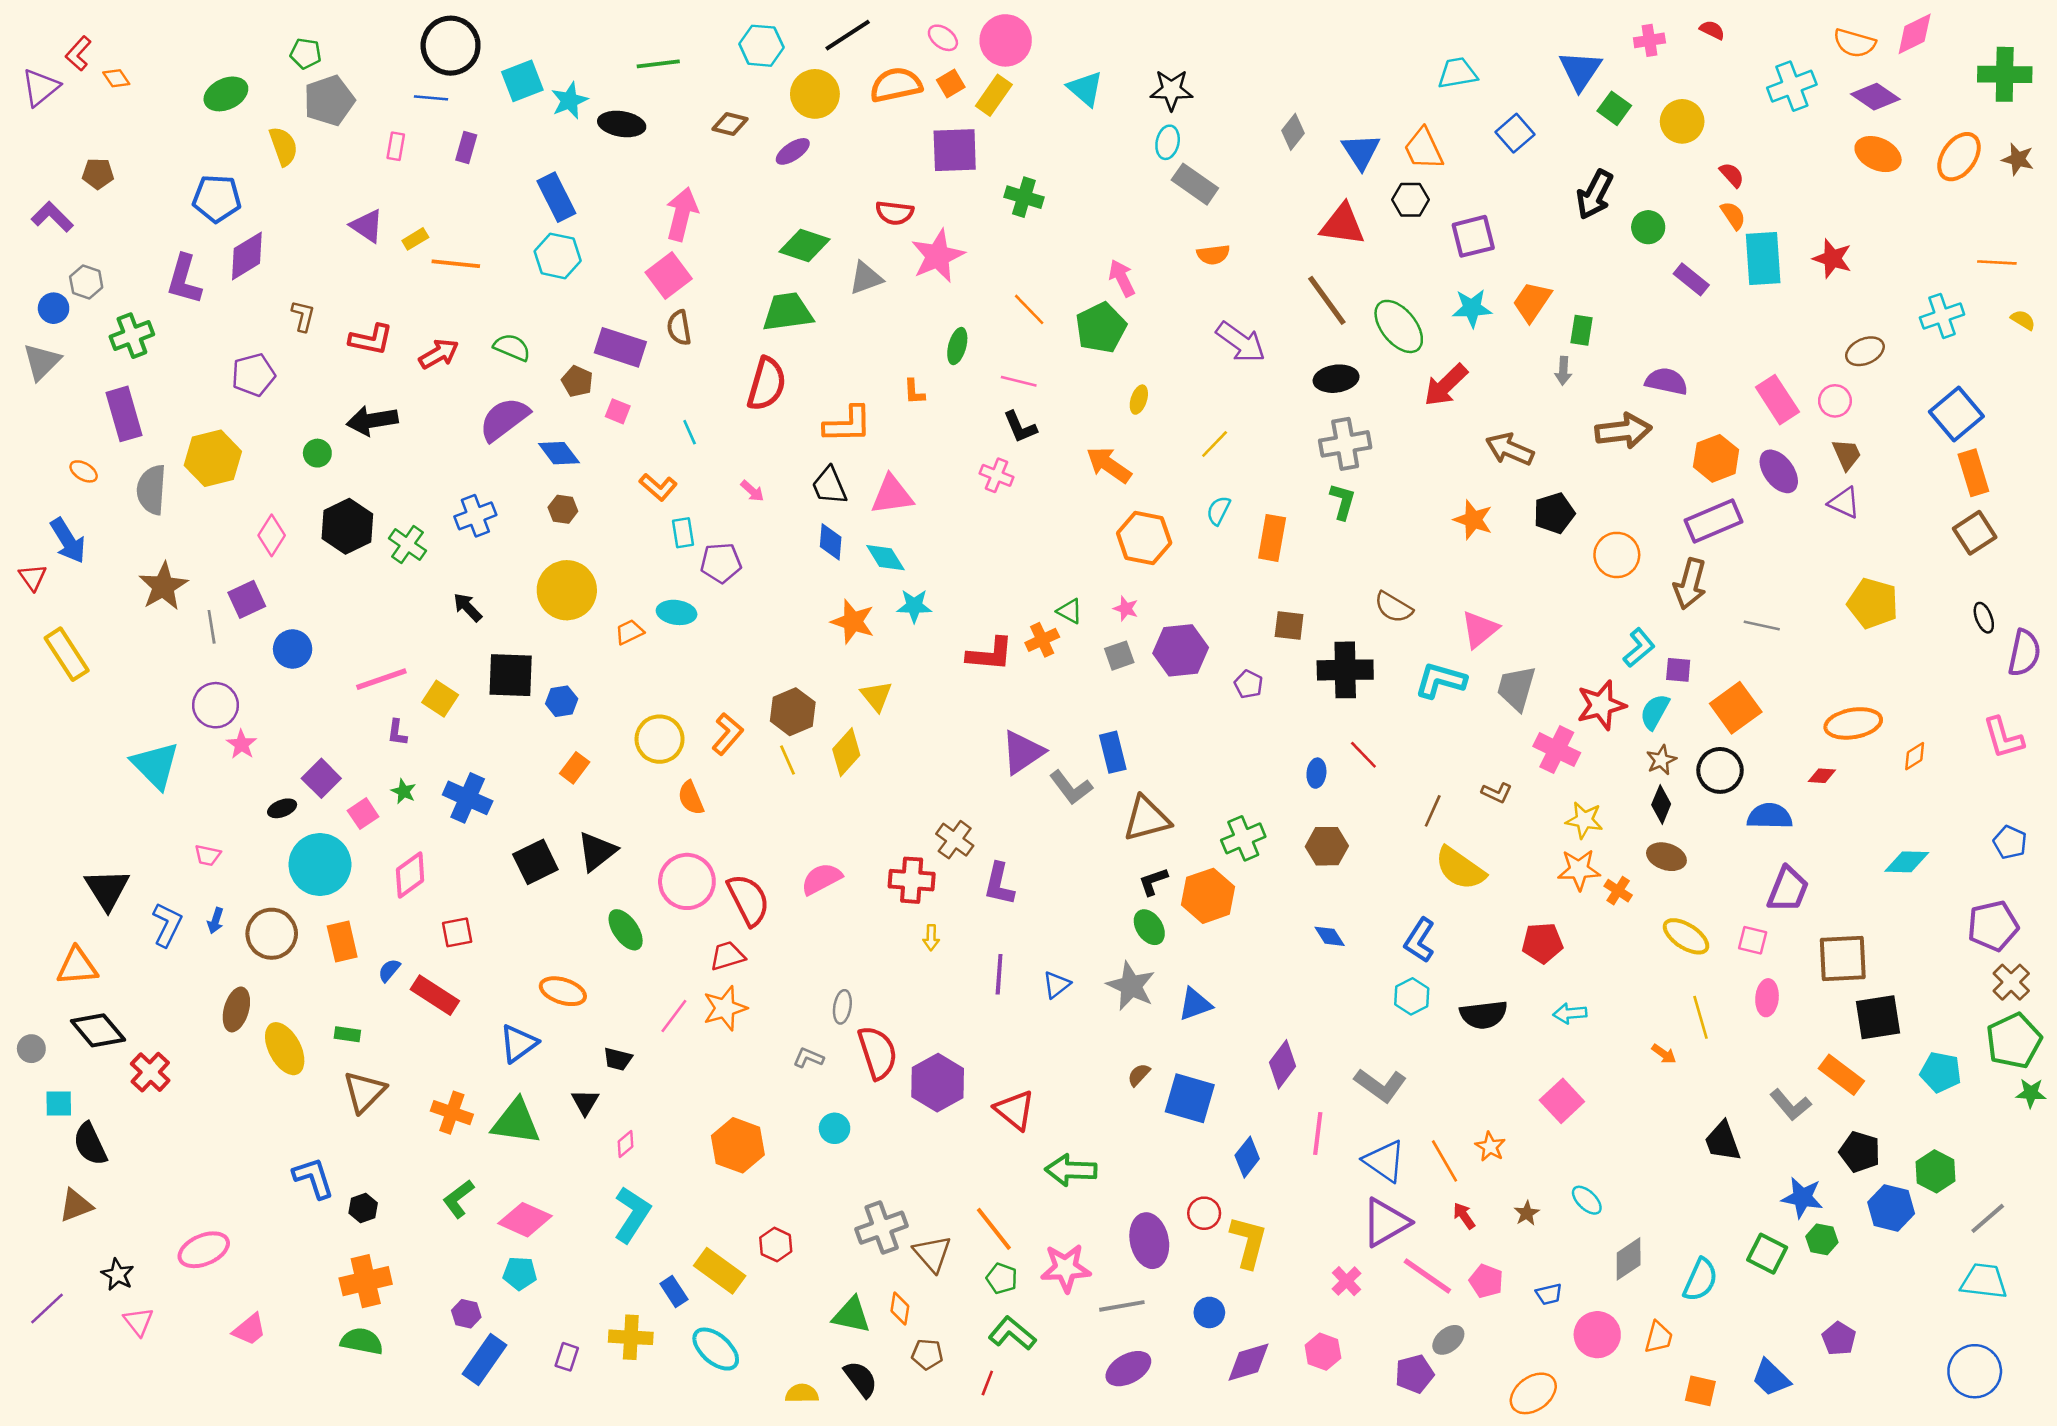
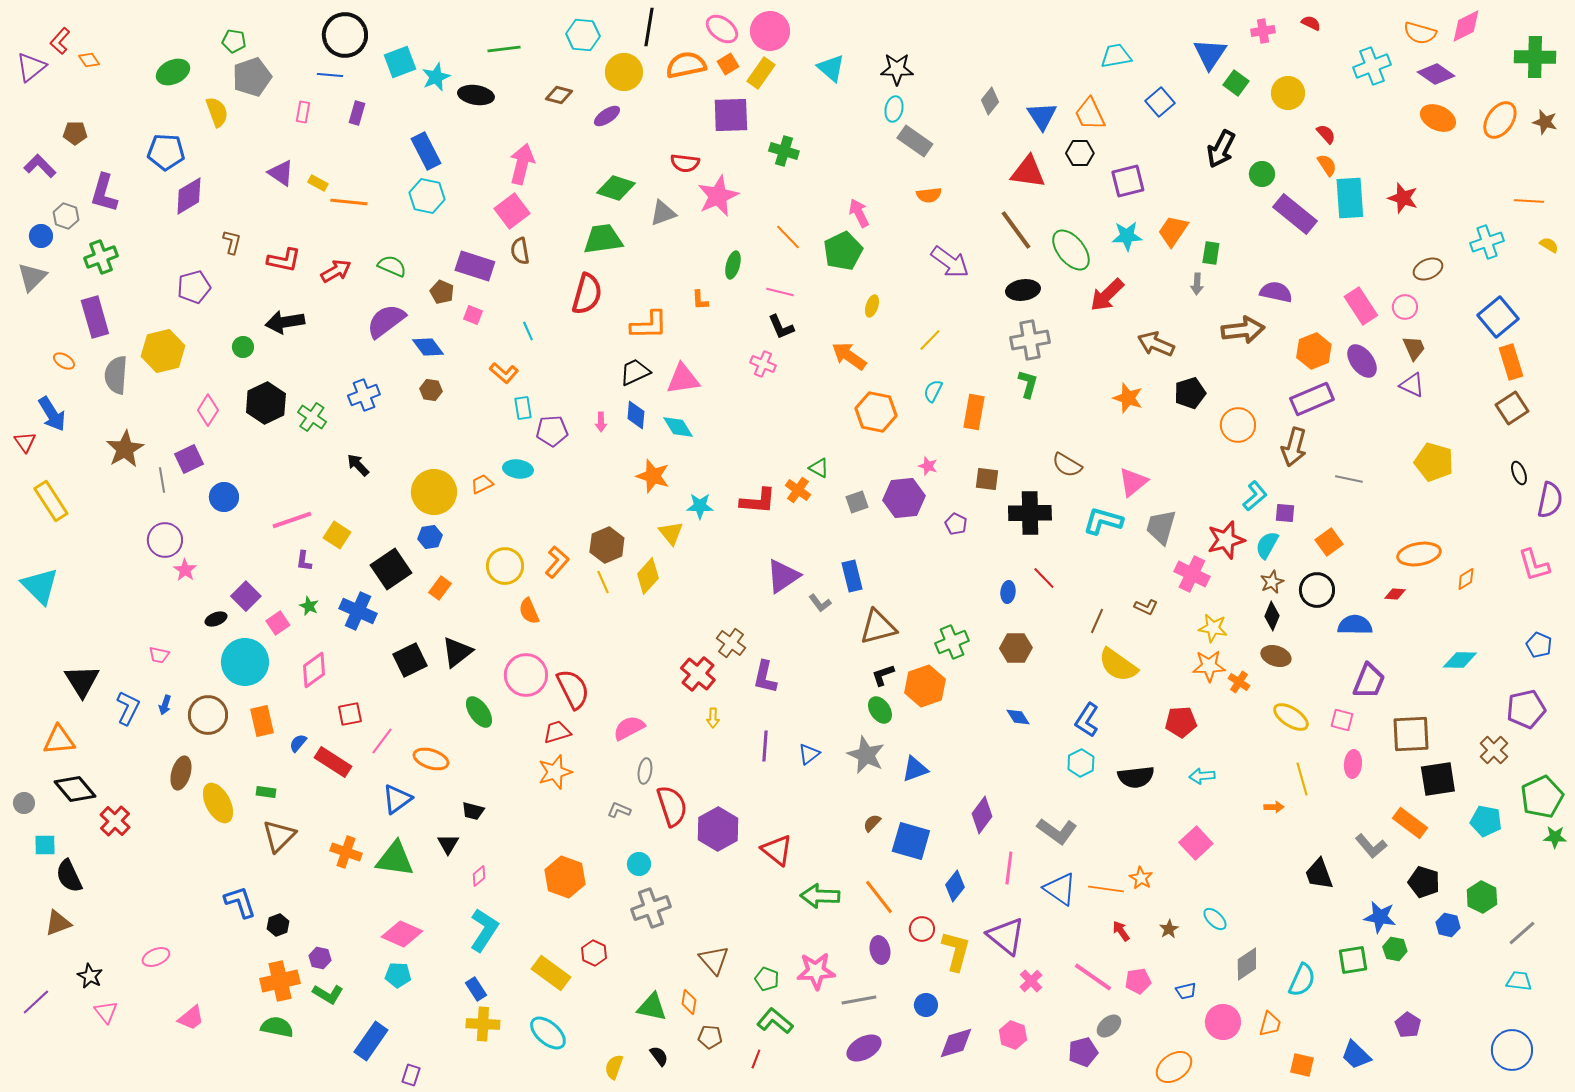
black line: (848, 35) -> (649, 27), turned -48
pink ellipse: (943, 38) -> (722, 29), size x1.4
yellow rectangle: (415, 239) -> (318, 183), turned 60
purple L-shape: (184, 279) -> (104, 193), moved
purple rectangle: (1691, 279) -> (1295, 214), size x1.6
black trapezoid: (829, 486) -> (635, 372), turned 88
pink arrow: (752, 491) -> (601, 422), moved, turned 48
yellow circle: (567, 590) -> (434, 492), moved
cyan star: (914, 606) -> (700, 506), moved
pink star: (1126, 609) -> (928, 466), moved
orange cross: (1042, 640) -> (798, 490), turned -30
black square: (511, 675) -> (391, 569), moved, turned -36
orange square: (1736, 708) -> (1329, 542), size x0.7
cyan triangle: (155, 765) -> (40, 586), moved
gray L-shape: (1071, 787) -> (820, 603), size x0.7
pink semicircle: (821, 879) -> (629, 728), moved
red cross: (912, 880) -> (698, 674), turned 36
brown cross: (2011, 982) -> (1494, 750), moved
pink line: (674, 1016) -> (382, 741), moved
orange arrow: (1664, 1054) -> (1274, 807), turned -36
orange line: (1444, 1161) -> (1106, 889), turned -52
green L-shape: (458, 1199) -> (328, 994), moved, turned -112
blue hexagon: (1891, 1208) -> (1448, 925), size x0.7
purple triangle: (1386, 1222) -> (1006, 936), moved, turned -51
gray cross: (882, 1228) -> (651, 908), moved
orange line: (994, 1229) -> (879, 897), moved
purple ellipse: (1149, 1241) -> (880, 950), size x0.7
pink ellipse: (204, 1250) -> (156, 957), size x0.7
green square: (1767, 1254) -> (1353, 960), turned -36
pink pentagon: (1486, 1281) -> (1138, 981), turned -30
cyan trapezoid: (1984, 1281) -> (1519, 981), size x0.7
blue rectangle: (674, 1292) -> (476, 989), moved
purple hexagon: (466, 1314) -> (320, 958), moved
purple rectangle: (567, 1357) -> (411, 1075), moved
black semicircle: (861, 1379) -> (659, 1056), size x0.7
yellow semicircle: (802, 1393) -> (614, 1067), turned -70

